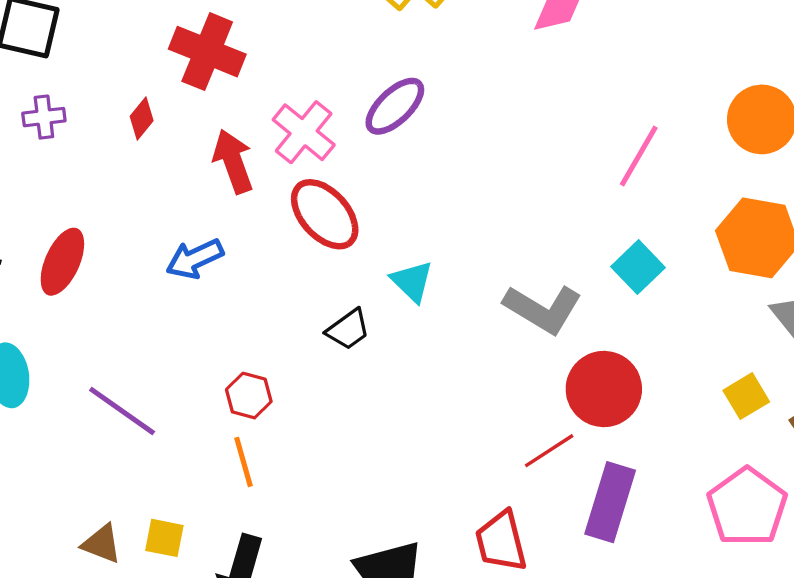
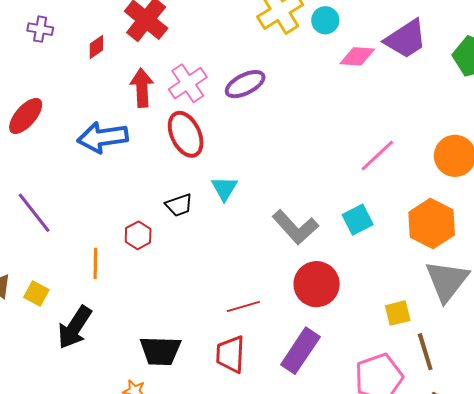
blue arrow: (195, 259) -> (103, 137), size x1.4
red hexagon: (249, 396) -> (138, 235), moved
red line: (549, 451) -> (243, 307), moved

